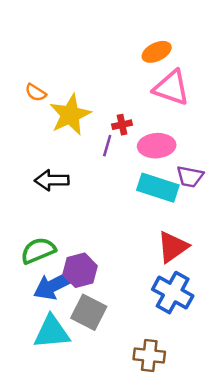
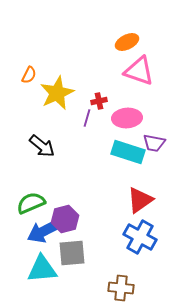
orange semicircle: (36, 93) -> (29, 75), turned -96
black arrow: (52, 180) -> (42, 146), turned -140
gray square: (89, 312) -> (72, 253), turned -32

